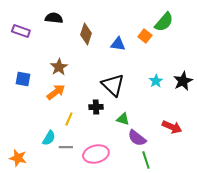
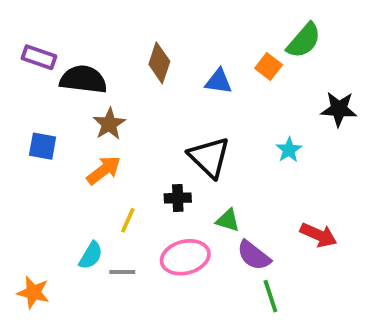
black semicircle: (54, 18) -> (83, 79), moved, size x1.4
black star: (183, 81) -> (339, 109), moved, turned 30
pink ellipse: (96, 154) -> (185, 257), moved

